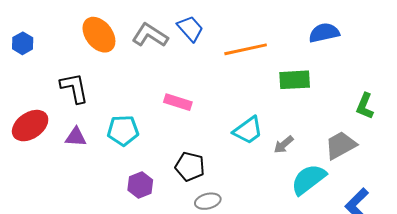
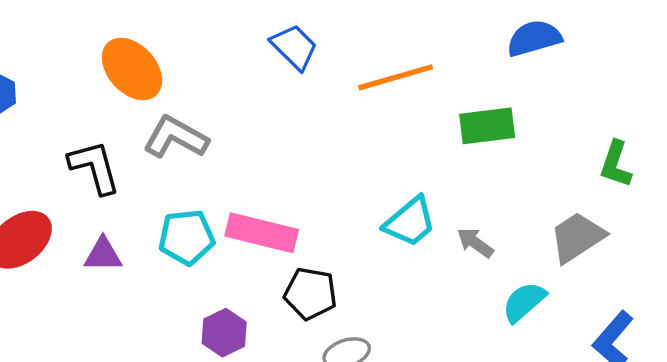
gray L-shape: (150, 35) -> (176, 137), moved
pink rectangle: (178, 102) -> (262, 233), moved, size x1.4
gray arrow: (284, 145) -> (475, 243), turned 80
cyan semicircle: (309, 179) -> (524, 302), size x0.7

